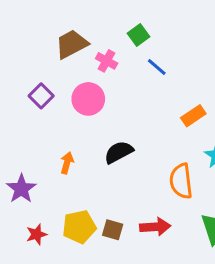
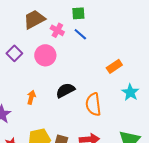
green square: (139, 35) -> (78, 13), turned 32
blue line: (157, 67) -> (80, 34), moved
orange semicircle: (181, 181) -> (93, 104), moved

